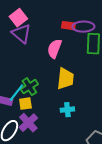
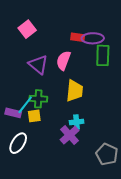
purple triangle: (21, 34) -> (38, 65), moved
green cross: (29, 87) -> (38, 99), turned 36
purple cross: (28, 123) -> (70, 135), moved

